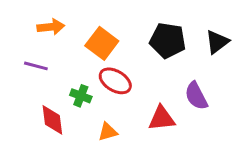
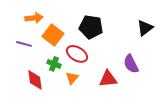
black pentagon: (168, 40) -> (91, 27), moved
orange square: (102, 43) -> (53, 35), moved
orange triangle: (108, 132) -> (72, 78), moved, turned -32

